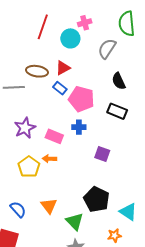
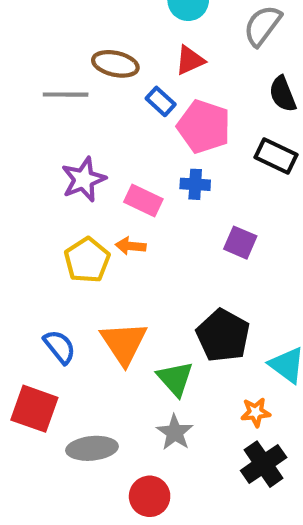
red triangle: (63, 68) -> (190, 60), moved
orange triangle: (49, 206) -> (124, 343), size x1.4

